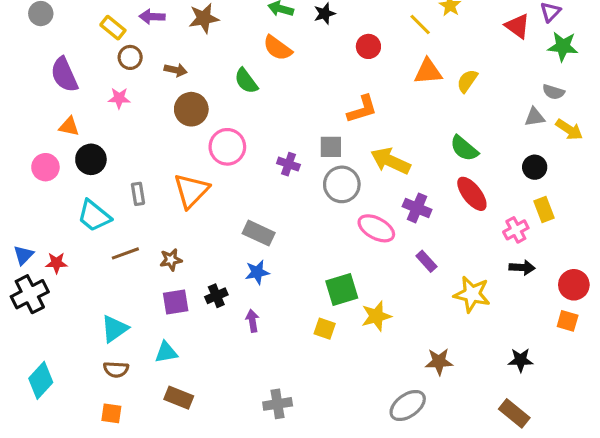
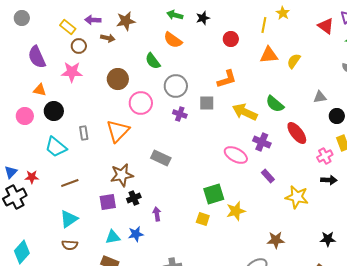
yellow line: (420, 25) -> (264, 25), turned 56
brown arrow: (176, 70) -> (108, 38), moved
pink star: (119, 98) -> (72, 72), size x1.5
gray triangle: (535, 117) -> (320, 97), moved
green semicircle: (464, 148) -> (275, 104), moved
gray circle: (342, 184) -> (176, 86), moved
brown line: (125, 253) -> (70, 183), moved
brown star: (171, 260) -> (122, 175), moved, size x1.6
blue star: (257, 272) -> (136, 234), moved
cyan triangle: (166, 352) -> (113, 237), moved

